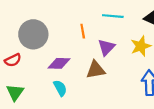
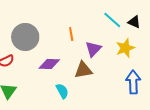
cyan line: (113, 16) -> (112, 20), moved, turned 36
cyan semicircle: (60, 88) -> (62, 91), moved

